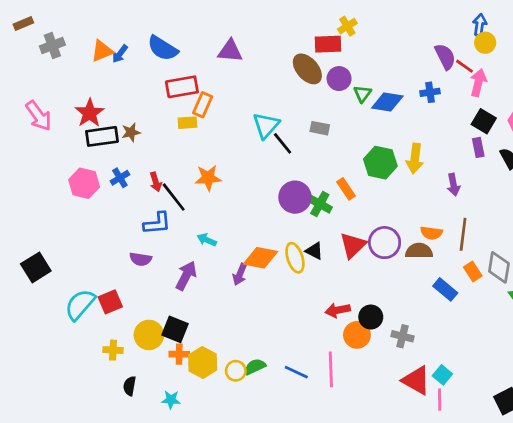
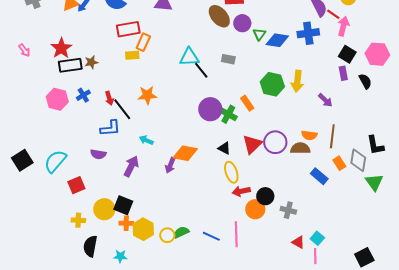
blue cross: (430, 92) -> (308, 33), size x1.5
pink arrow: (39, 116) -> (24, 50), size x0.6
cyan triangle: (266, 125) -> (189, 57), turned 45
purple arrow: (453, 185) -> (325, 100), turned -35
yellow ellipse: (295, 258) -> (231, 172), moved
cyan semicircle: (80, 305) -> (55, 161), moved
red triangle: (416, 380) -> (298, 242), size x0.6
black semicircle: (130, 386) -> (90, 246), size x1.5

